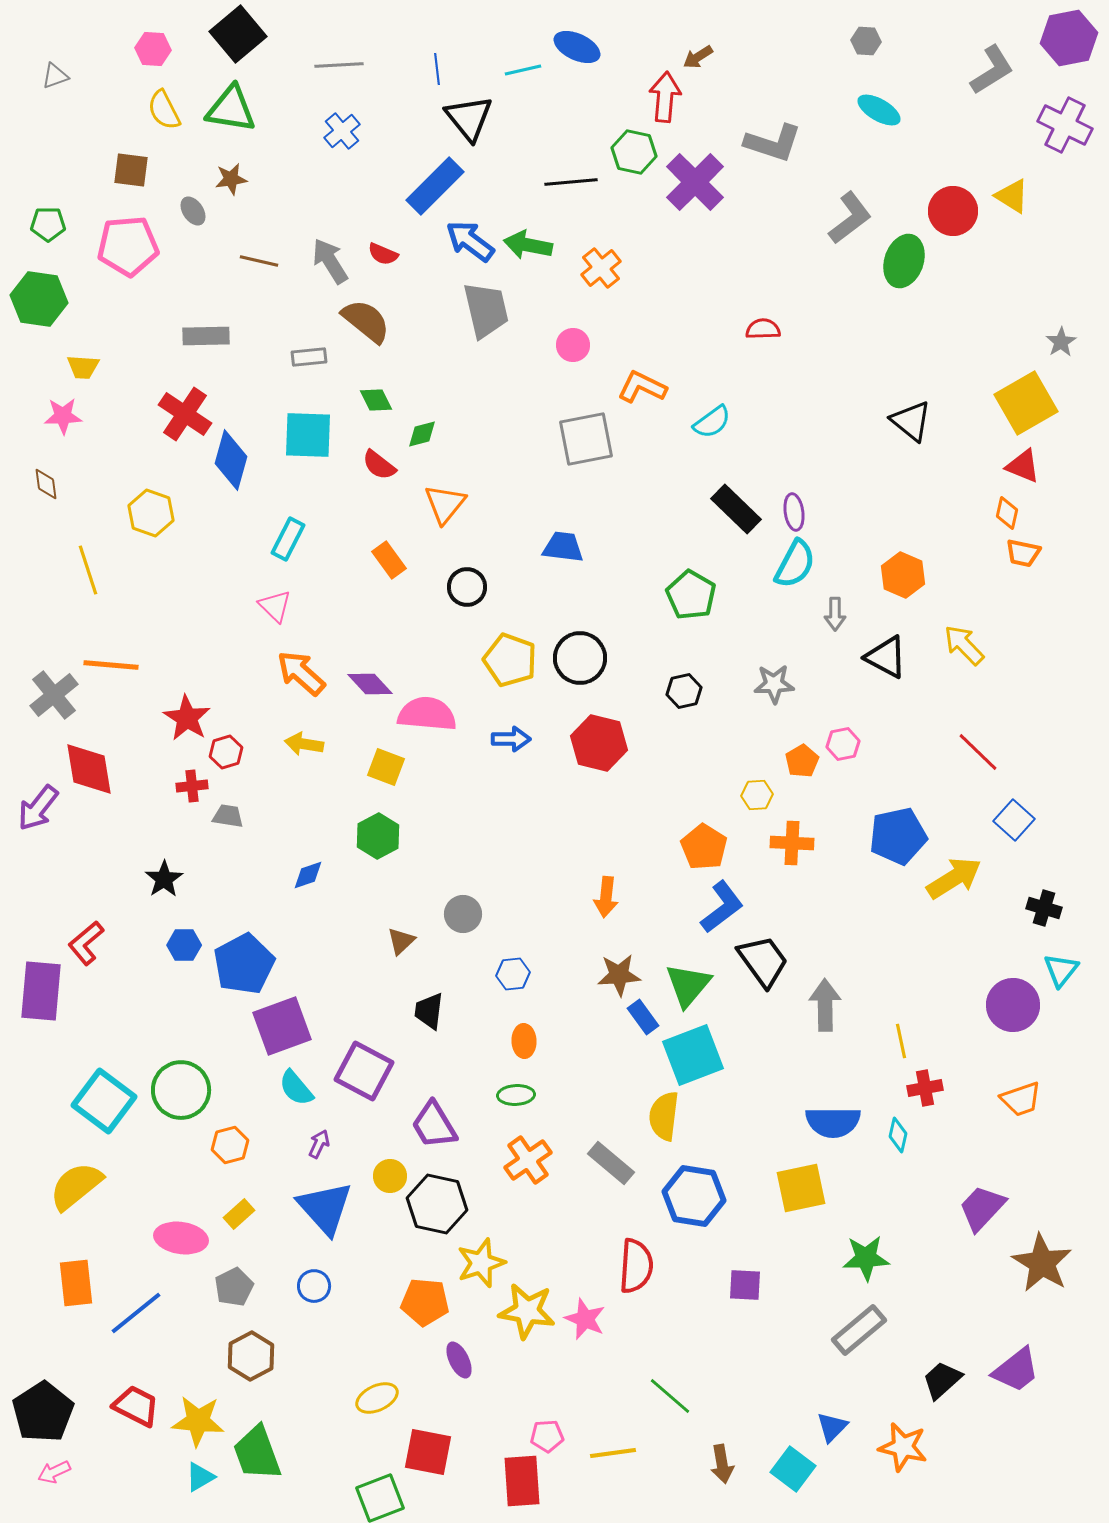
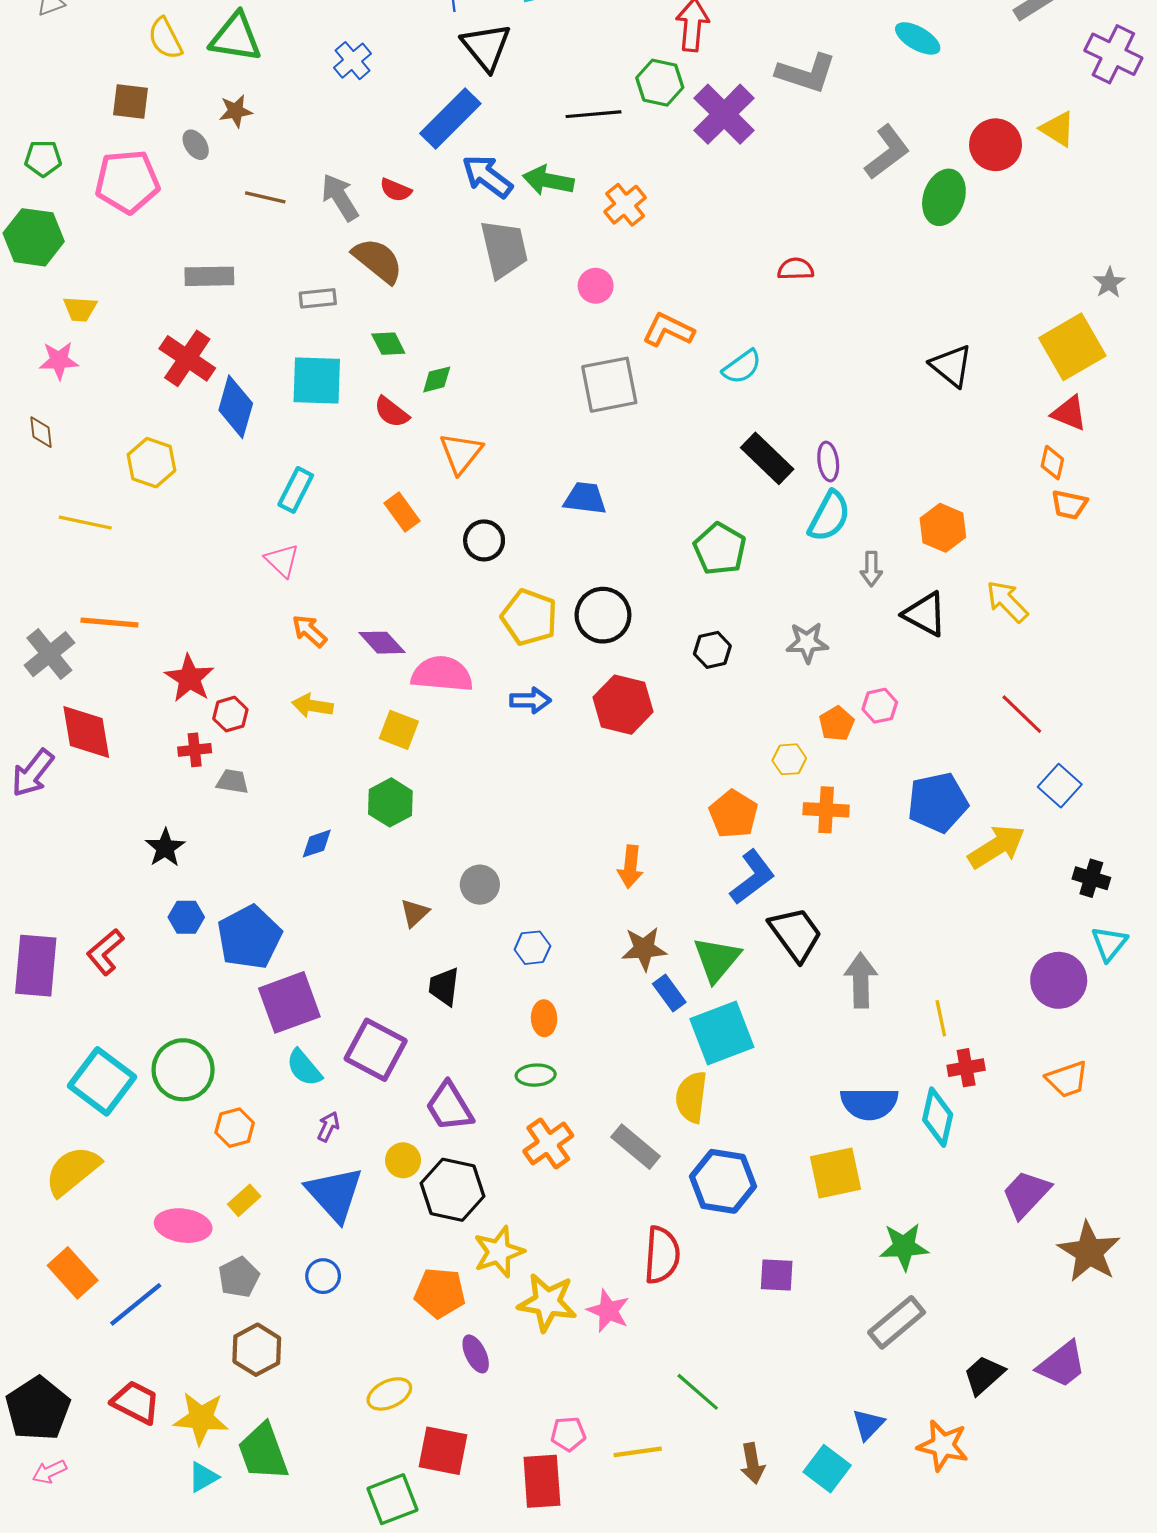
yellow line: (88, 570) -> (85, 523), turned -60
orange arrow: (301, 673) -> (309, 631), size x0.7
red L-shape: (86, 943) -> (105, 952), moved
cyan diamond: (898, 1135) -> (938, 1117), size x1.6
orange rectangle: (76, 1283) -> (73, 1273), turned -36

